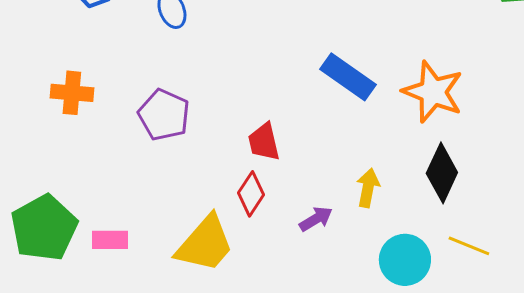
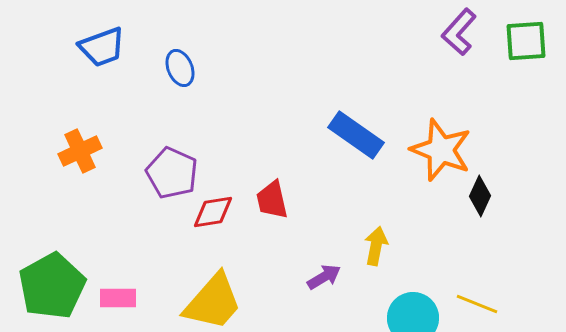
orange cross: (72, 93) -> (80, 151), turned -30
black diamond: (442, 173) -> (480, 196), moved, size x0.7
red diamond: (251, 194) -> (213, 212), moved, turned 48

